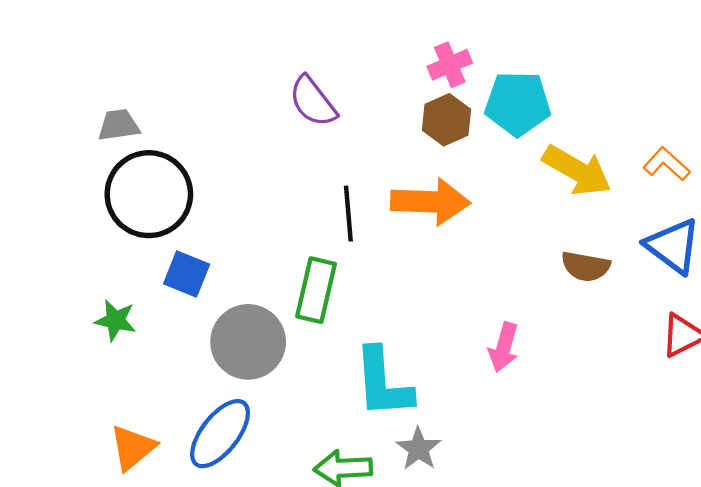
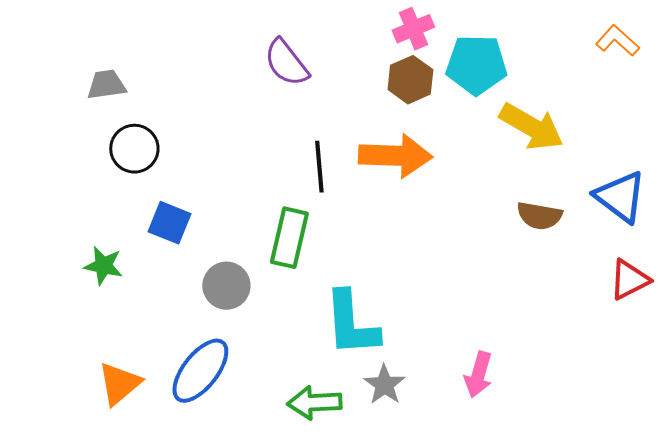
orange L-shape: (667, 164) -> (617, 41), moved
black circle: (149, 194) -> (134, 149), size x0.6
gray circle: (248, 342) -> (226, 286), size x0.7
pink arrow: (504, 347) -> (478, 375), moved

